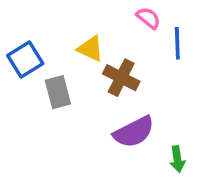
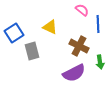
brown cross: (121, 78) -> (79, 46), moved
green arrow: (177, 159) -> (100, 62), moved

